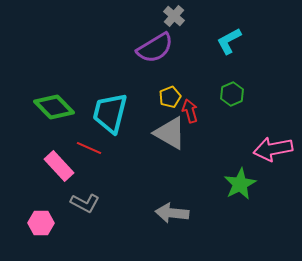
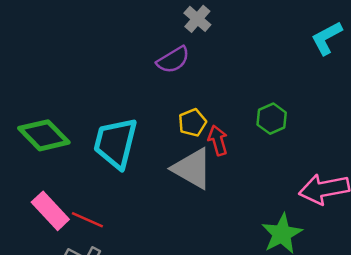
cyan L-shape: (229, 41) -> (327, 38), moved
purple semicircle: (155, 48) -> (173, 60), size x0.7
red line: (89, 148) -> (87, 220), moved

